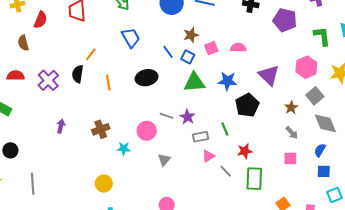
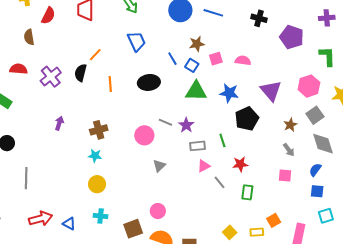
cyan star: (124, 149) -> (95, 156), moved
green rectangle: (254, 179) -> (247, 192), size x0.7

